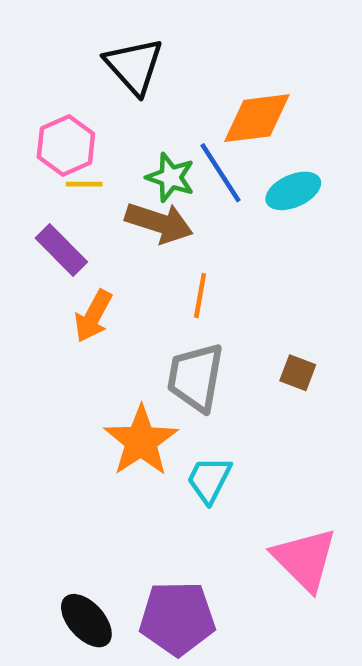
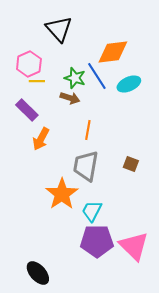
brown arrow: (159, 223) -> (70, 98), size x0.7
purple pentagon: (177, 618) -> (97, 241), moved

